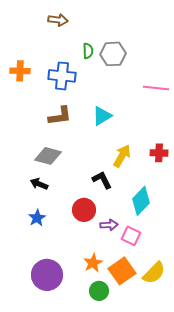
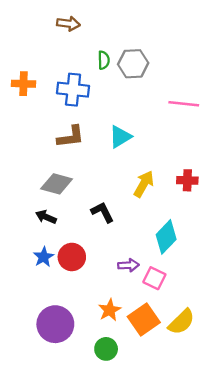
black L-shape: (102, 180) -> (102, 212), moved
red circle: (84, 210) -> (72, 257), moved
green circle: (99, 291) -> (106, 349), moved

